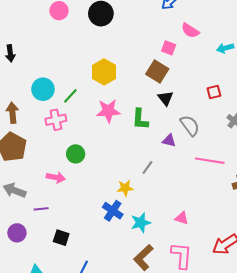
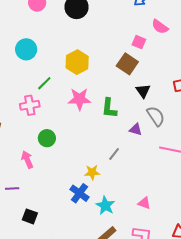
cyan circle: (43, 89) -> (26, 49), moved
black triangle: (166, 98) -> (143, 91), moved
pink arrow: (56, 177) -> (27, 160), turned -126
cyan star: (141, 223) -> (105, 206), turned -30

